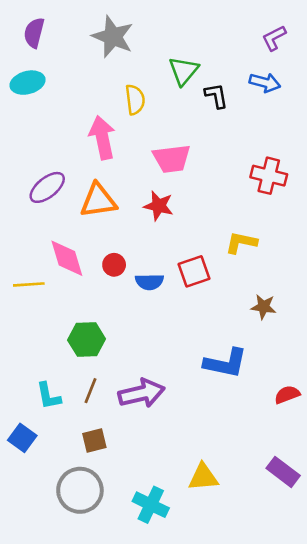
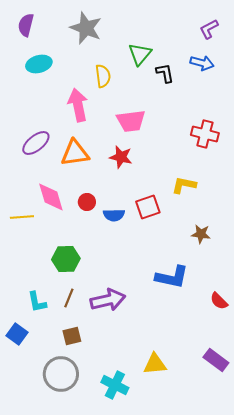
cyan ellipse: (28, 83) -> (39, 64), moved
red semicircle: (287, 395) -> (219, 301), turned -114

